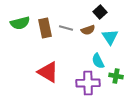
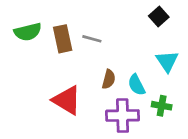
black square: (100, 12) -> (159, 17), moved
brown semicircle: (88, 30) -> (109, 79), moved, turned -56
cyan triangle: (110, 37) -> (167, 61), moved

